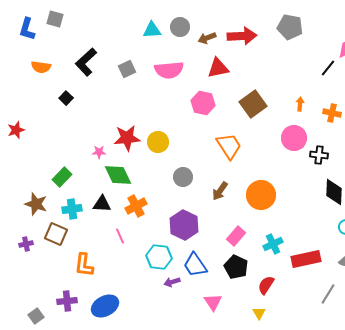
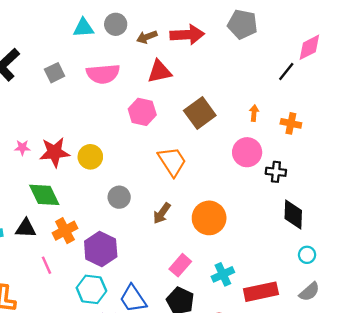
pink star: (99, 152) -> (22, 148), moved
purple hexagon: (184, 225) -> (101, 249), moved

